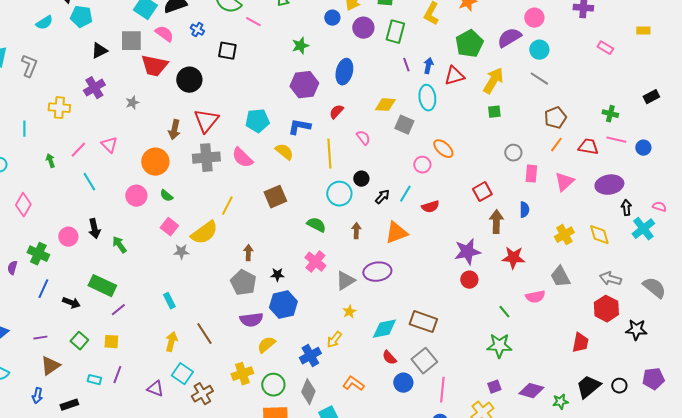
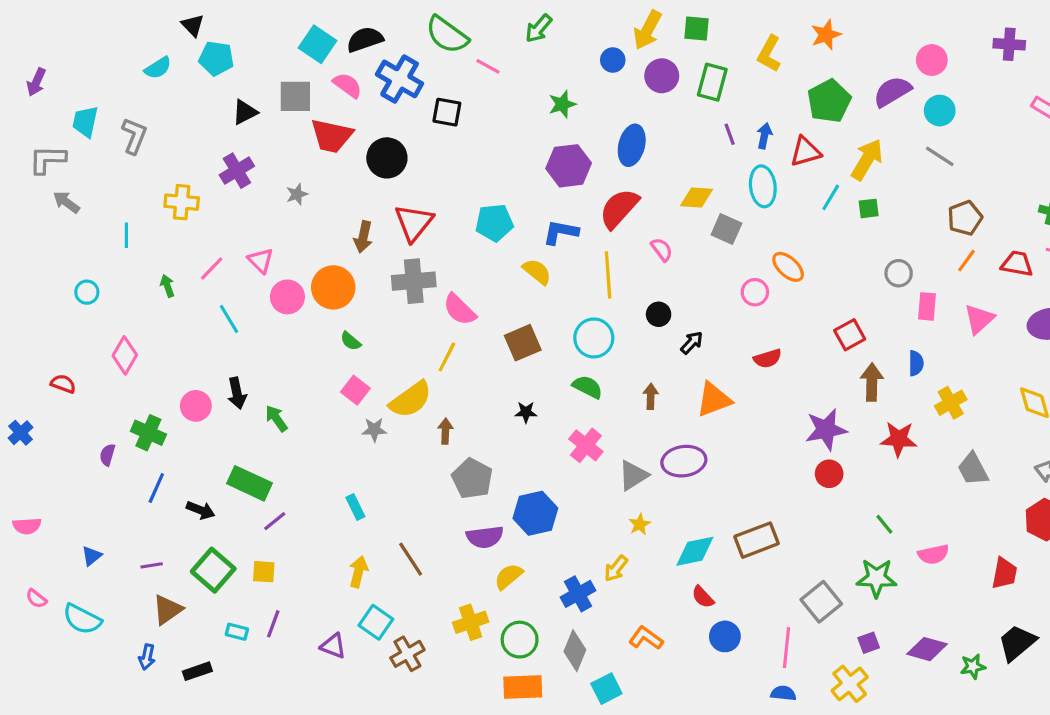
blue cross: (197, 30) -> (400, 79), size x2.0
red semicircle: (336, 112) -> (619, 208), size x1.8
pink semicircle: (242, 158) -> (460, 310), moved
cyan circle: (339, 194) -> (594, 338), moved
cyan line: (405, 194) -> (831, 197), moved
pink circle: (136, 196) -> (287, 297), moved
yellow cross: (564, 235) -> (951, 403), moved
brown arrow: (248, 253) -> (445, 431), moved
black star: (277, 275) -> (526, 412), moved
pink semicircle: (535, 297) -> (933, 554), moved
brown rectangle: (423, 322) -> (756, 540), turned -40
green square: (79, 341) -> (213, 570), size x1.5
gray square: (424, 361) -> (821, 602), moved

